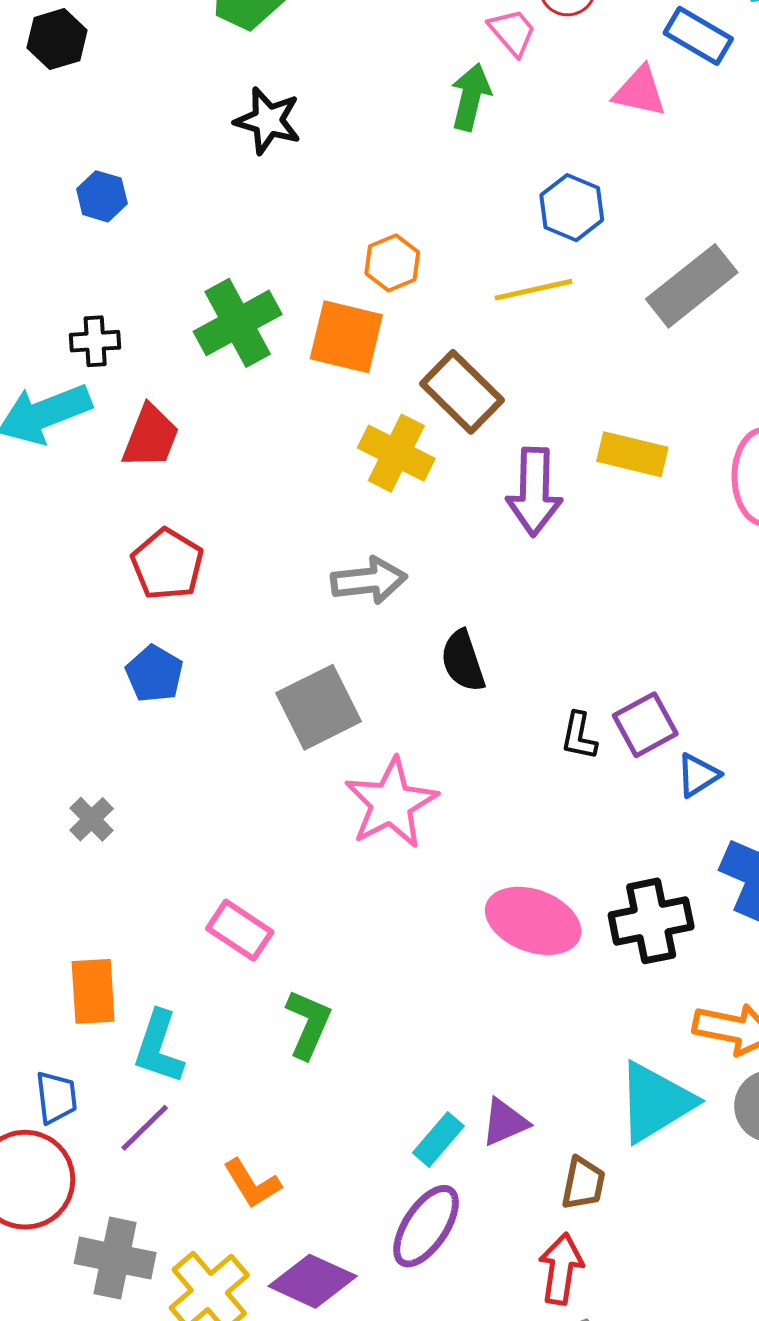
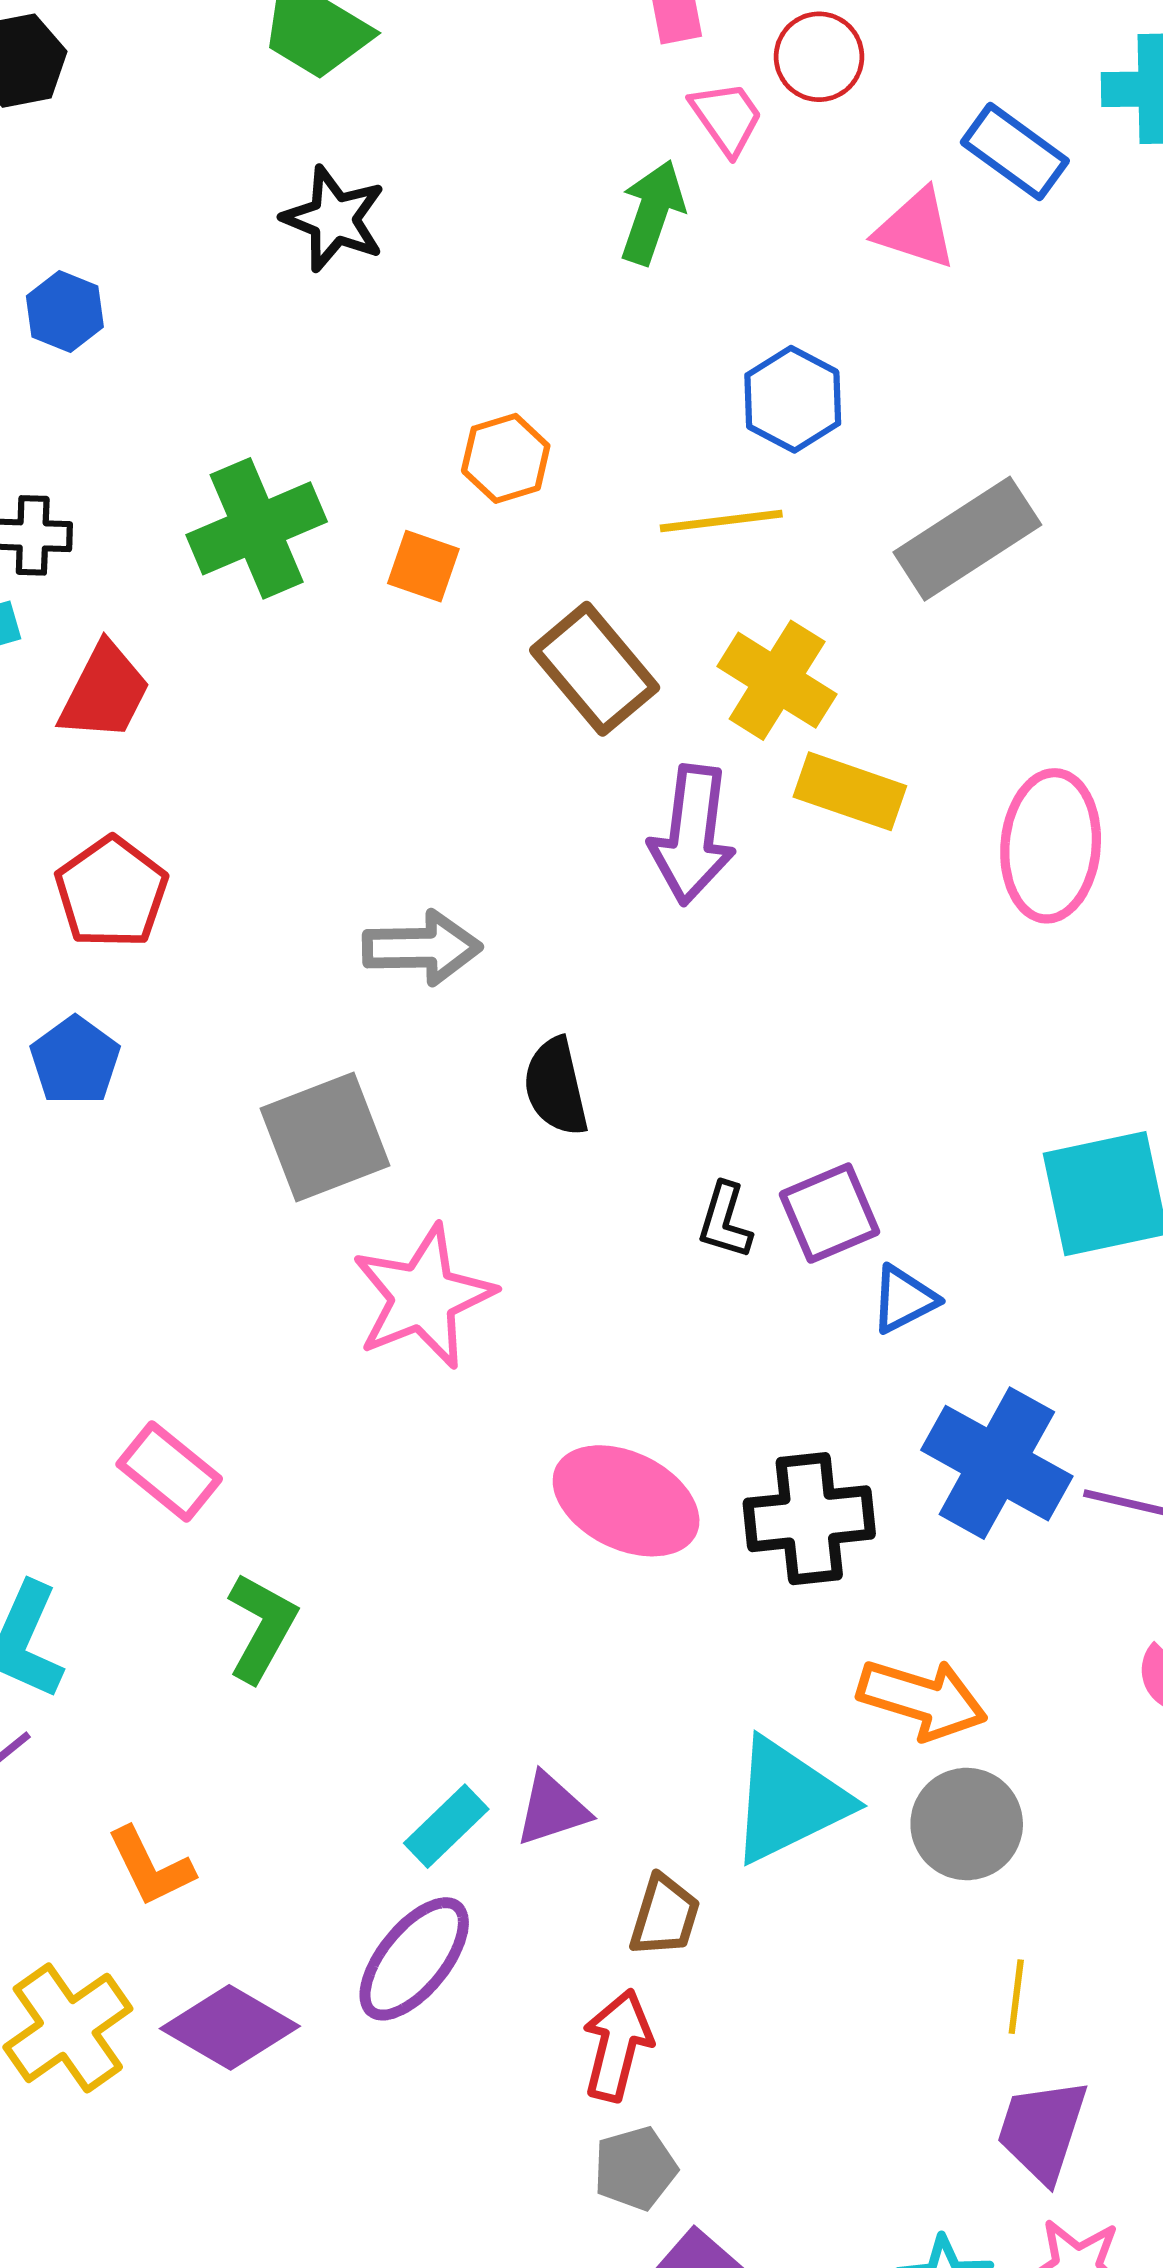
orange square: (346, 337) -> (423, 566), size x0.6
yellow cross: (396, 453) -> (777, 680), moved

